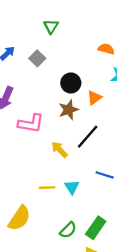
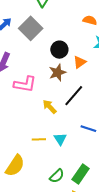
gray square: (37, 58) -> (31, 28), size x1.6

